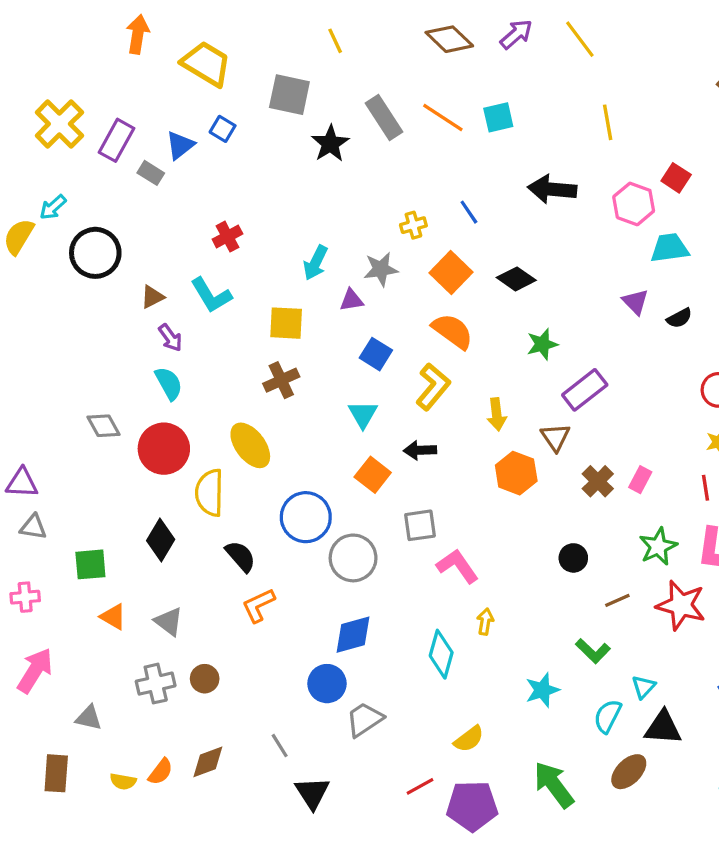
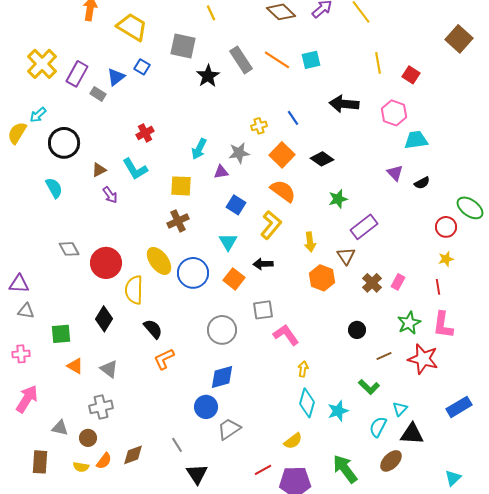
red square: (676, 178) -> (411, 75), moved
cyan semicircle: (169, 383) -> (54, 188), moved
blue circle: (306, 517) -> (193, 273), moved
cyan diamond: (441, 654) -> (307, 403), moved
brown circle: (205, 679) -> (88, 438), moved

